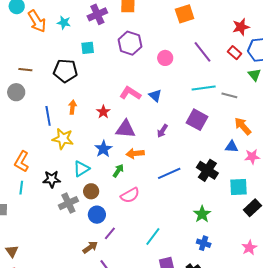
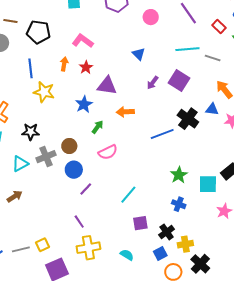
red rectangle: (235, 53) -> (219, 26), moved
black pentagon: (65, 71) -> (38, 32), moved
pink L-shape: (130, 93) -> (83, 41), moved
orange arrow: (72, 107) -> (64, 64), moved
purple arrow: (162, 131) -> (153, 83), moved
orange arrow: (135, 154) -> (125, 112), moved
cyan triangle: (81, 169) -> (20, 164), moved
black cross: (207, 170) -> (188, 119), moved
blue line: (169, 173) -> (162, 134), moved
cyan square: (239, 187) -> (208, 184), moved
brown arrow: (90, 247) -> (15, 196), moved

